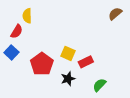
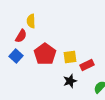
yellow square: (68, 53) -> (70, 57), turned -32
red pentagon: (42, 64) -> (45, 54), moved

